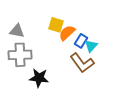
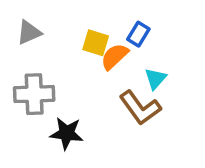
gray triangle: (17, 31) -> (29, 32), moved, turned -35
blue rectangle: (81, 41) -> (138, 34), moved

